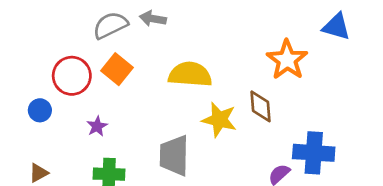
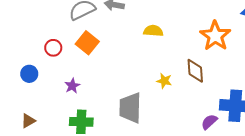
yellow semicircle: (190, 74) -> (153, 31), moved, size x0.6
red circle: (72, 76) -> (53, 48), size x0.6
yellow star: (219, 120) -> (164, 81), size x0.6

